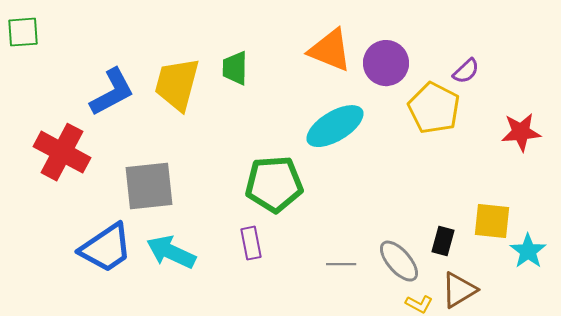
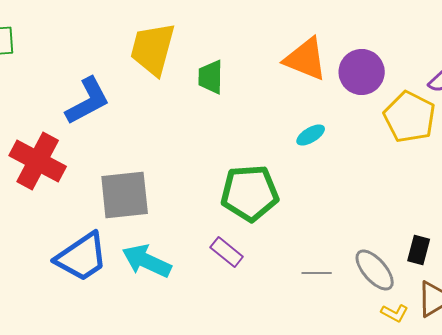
yellow trapezoid: (177, 84) -> (153, 49), moved
cyan ellipse: (335, 126) -> (311, 135), size x0.5
purple rectangle: (251, 243) -> (227, 252), turned -40

